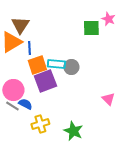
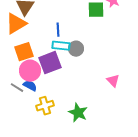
blue line: (29, 48) -> (58, 30), moved
orange square: (37, 65) -> (24, 52), moved
pink circle: (13, 90) -> (30, 71), moved

